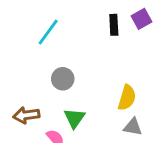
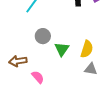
green triangle: (74, 118) -> (62, 49), moved

